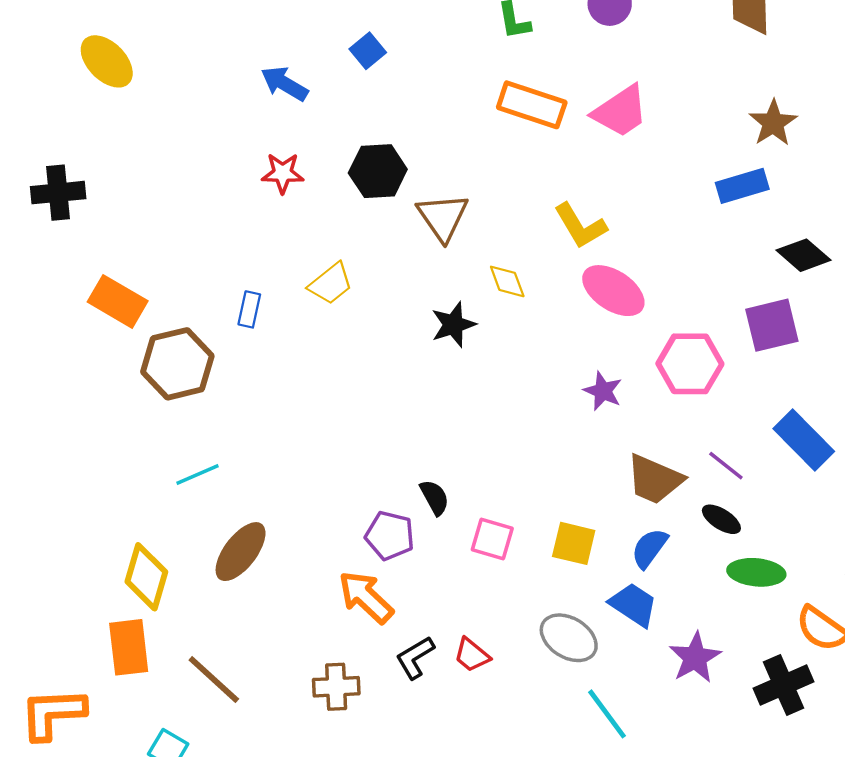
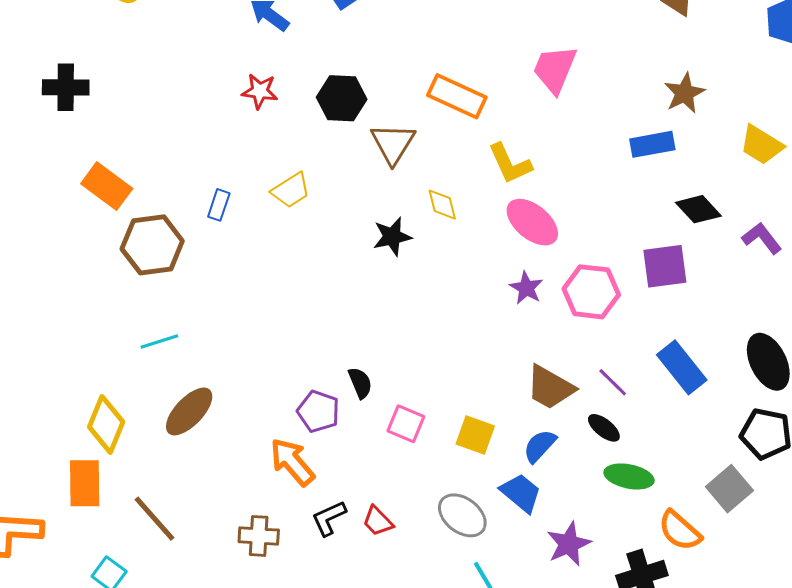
orange rectangle: (532, 105) -> (457, 96), moved
pink trapezoid: (620, 111) -> (555, 69), turned 140
purple star: (603, 391) -> (526, 288), moved

